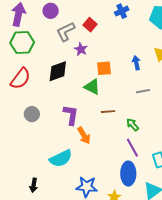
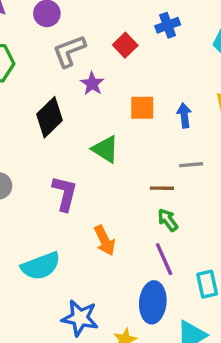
red square: (90, 25) -> (125, 45), moved
orange square: (104, 68) -> (142, 108), moved
black diamond: (58, 71) -> (50, 117), turned -30
brown line: (108, 112) -> (162, 188), moved
orange arrow: (84, 135) -> (105, 240), moved

